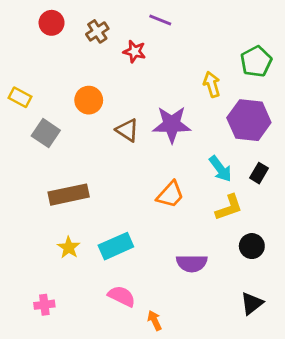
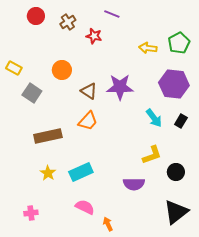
yellow arrow: (212, 84) -> (148, 48), moved, turned -66
orange trapezoid: (170, 195) -> (88, 121), moved
yellow L-shape: (229, 207) -> (152, 155), moved
black triangle: (252, 303) -> (176, 212), size x1.5

